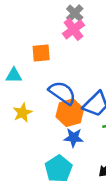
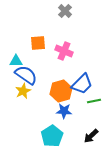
pink cross: (74, 29) -> (64, 51), moved, turned -30
blue semicircle: (62, 93) -> (26, 75), moved

